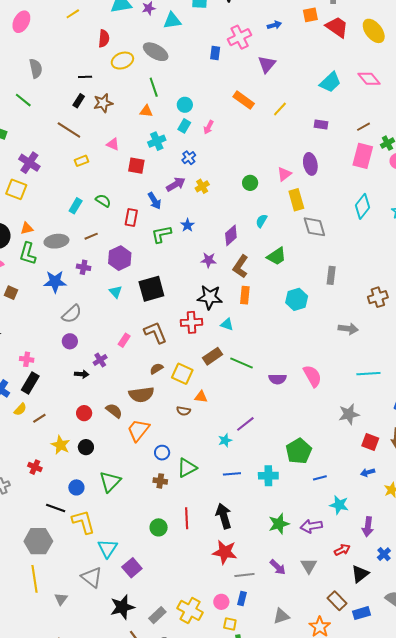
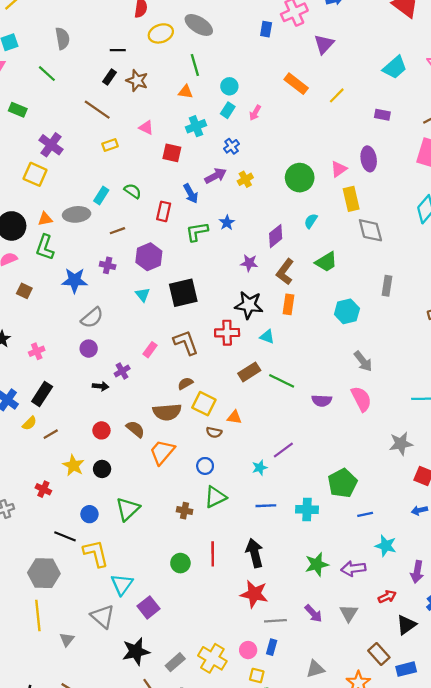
brown star: (103, 103) -> (137, 81), turned 30
green circle: (250, 183) -> (300, 178), size x1.6
gray ellipse: (56, 241) -> (77, 214), moved
gray arrow: (348, 329) -> (363, 361), moved, turned 42
pink cross: (27, 359) -> (37, 351), moved, turned -32
yellow square: (182, 374) -> (204, 404), moved
blue circle: (162, 453) -> (205, 466), moved

